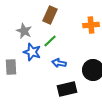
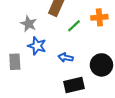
green line: (50, 41) -> (74, 26), moved

